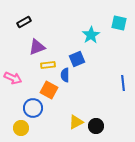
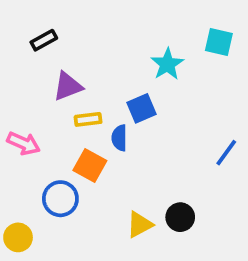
blue line: (123, 83) -> (226, 153), turned 42
black circle: (96, 126) -> (180, 217), moved
yellow circle: (21, 128) -> (18, 237), moved

